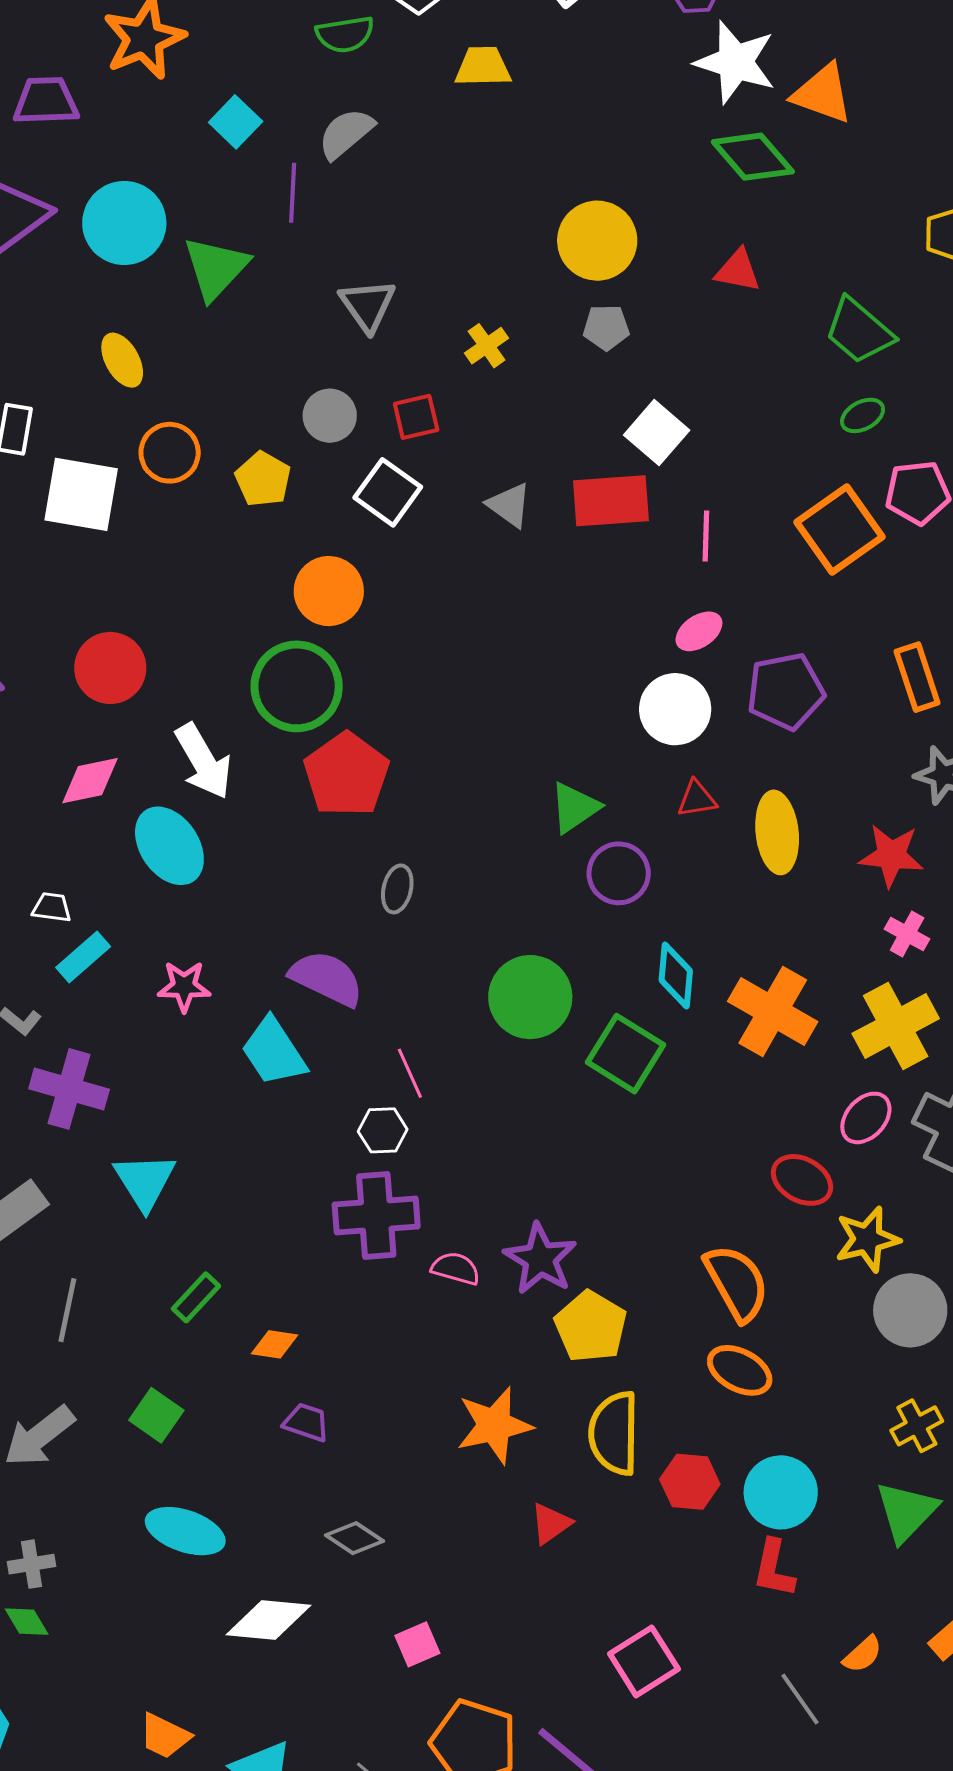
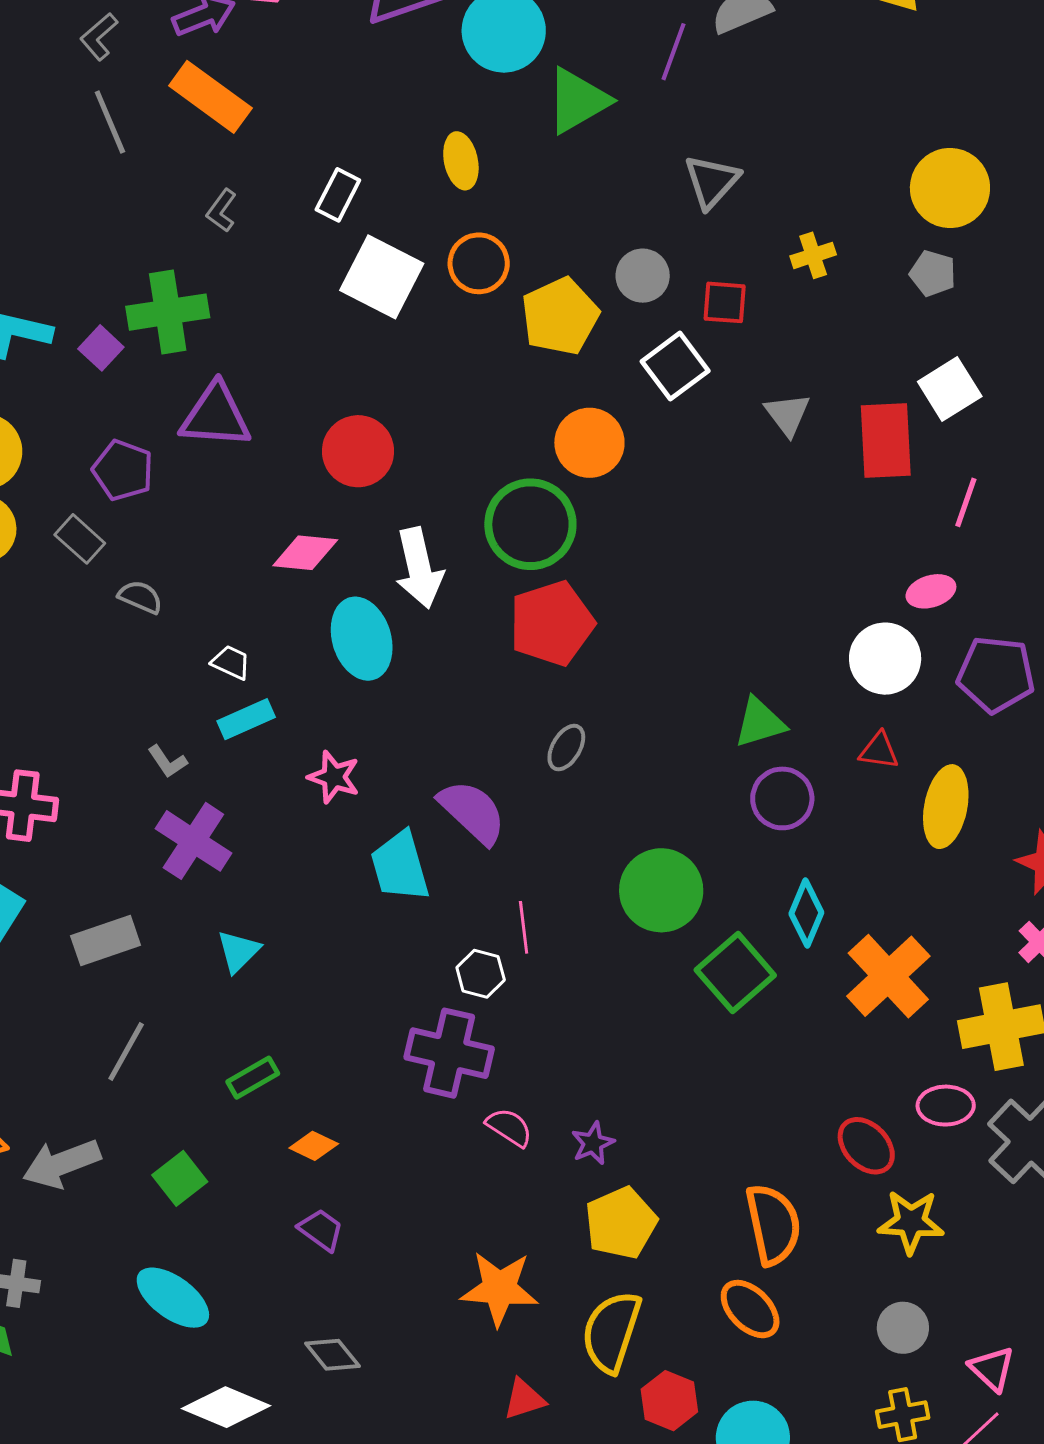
yellow pentagon: (263, 479) -> (560, 316), size x1.4
red rectangle: (611, 501) -> (886, 440), turned 74
pink ellipse: (866, 1118) -> (946, 1106), turned 30
cyan triangle: (145, 1181) -> (238, 951), size x0.7
purple star: (540, 1259) -> (593, 1143), size x0.6
gray circle: (910, 1310) -> (903, 1328), moved, size x0.7

